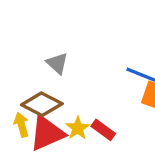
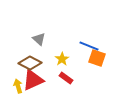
yellow arrow: (21, 125) -> (18, 86), moved
yellow star: (78, 128) -> (62, 59), moved

